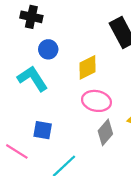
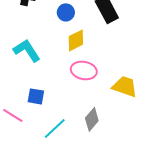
blue circle: (48, 49) -> (66, 12), moved
gray diamond: (105, 132) -> (92, 119), moved

